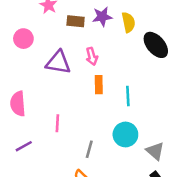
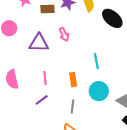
orange rectangle: (99, 85) -> (73, 80), moved
pink line: (57, 123) -> (45, 78), moved
purple line: (24, 146) -> (42, 100), moved

